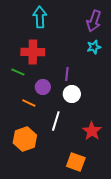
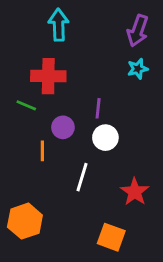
orange line: (29, 103) -> (42, 151), turned 64
orange hexagon: (25, 139) -> (25, 221), moved

